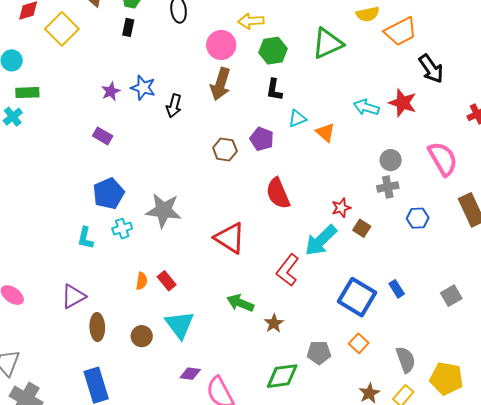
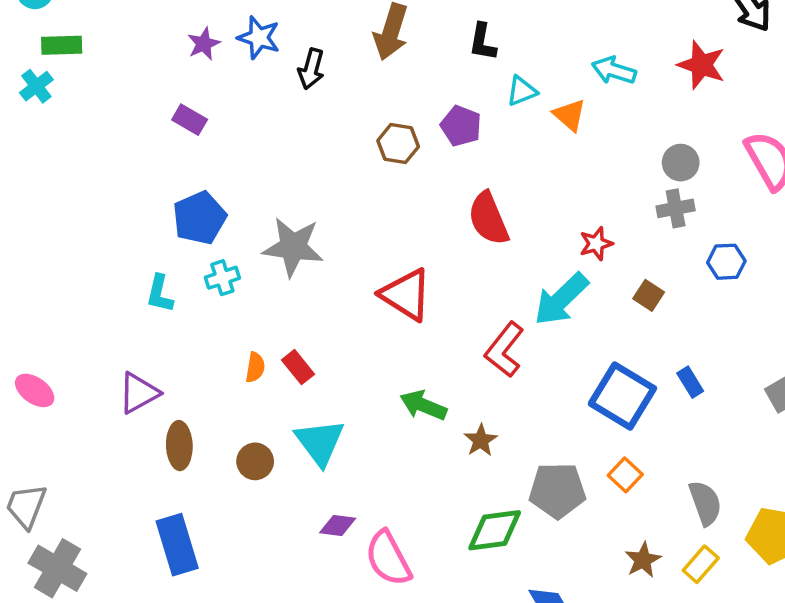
cyan arrow: (366, 107) -> (614, 70), moved
brown square: (362, 228) -> (649, 295), moved
gray pentagon: (319, 353) -> (557, 490), size x1.4

